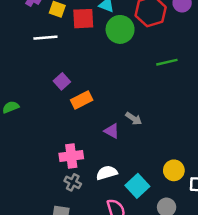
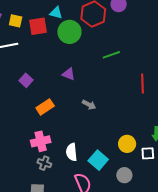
orange rectangle: (82, 100) -> (45, 107), moved
purple triangle: (112, 131) -> (69, 74), moved
white semicircle: (107, 173) -> (72, 152), turned -72

